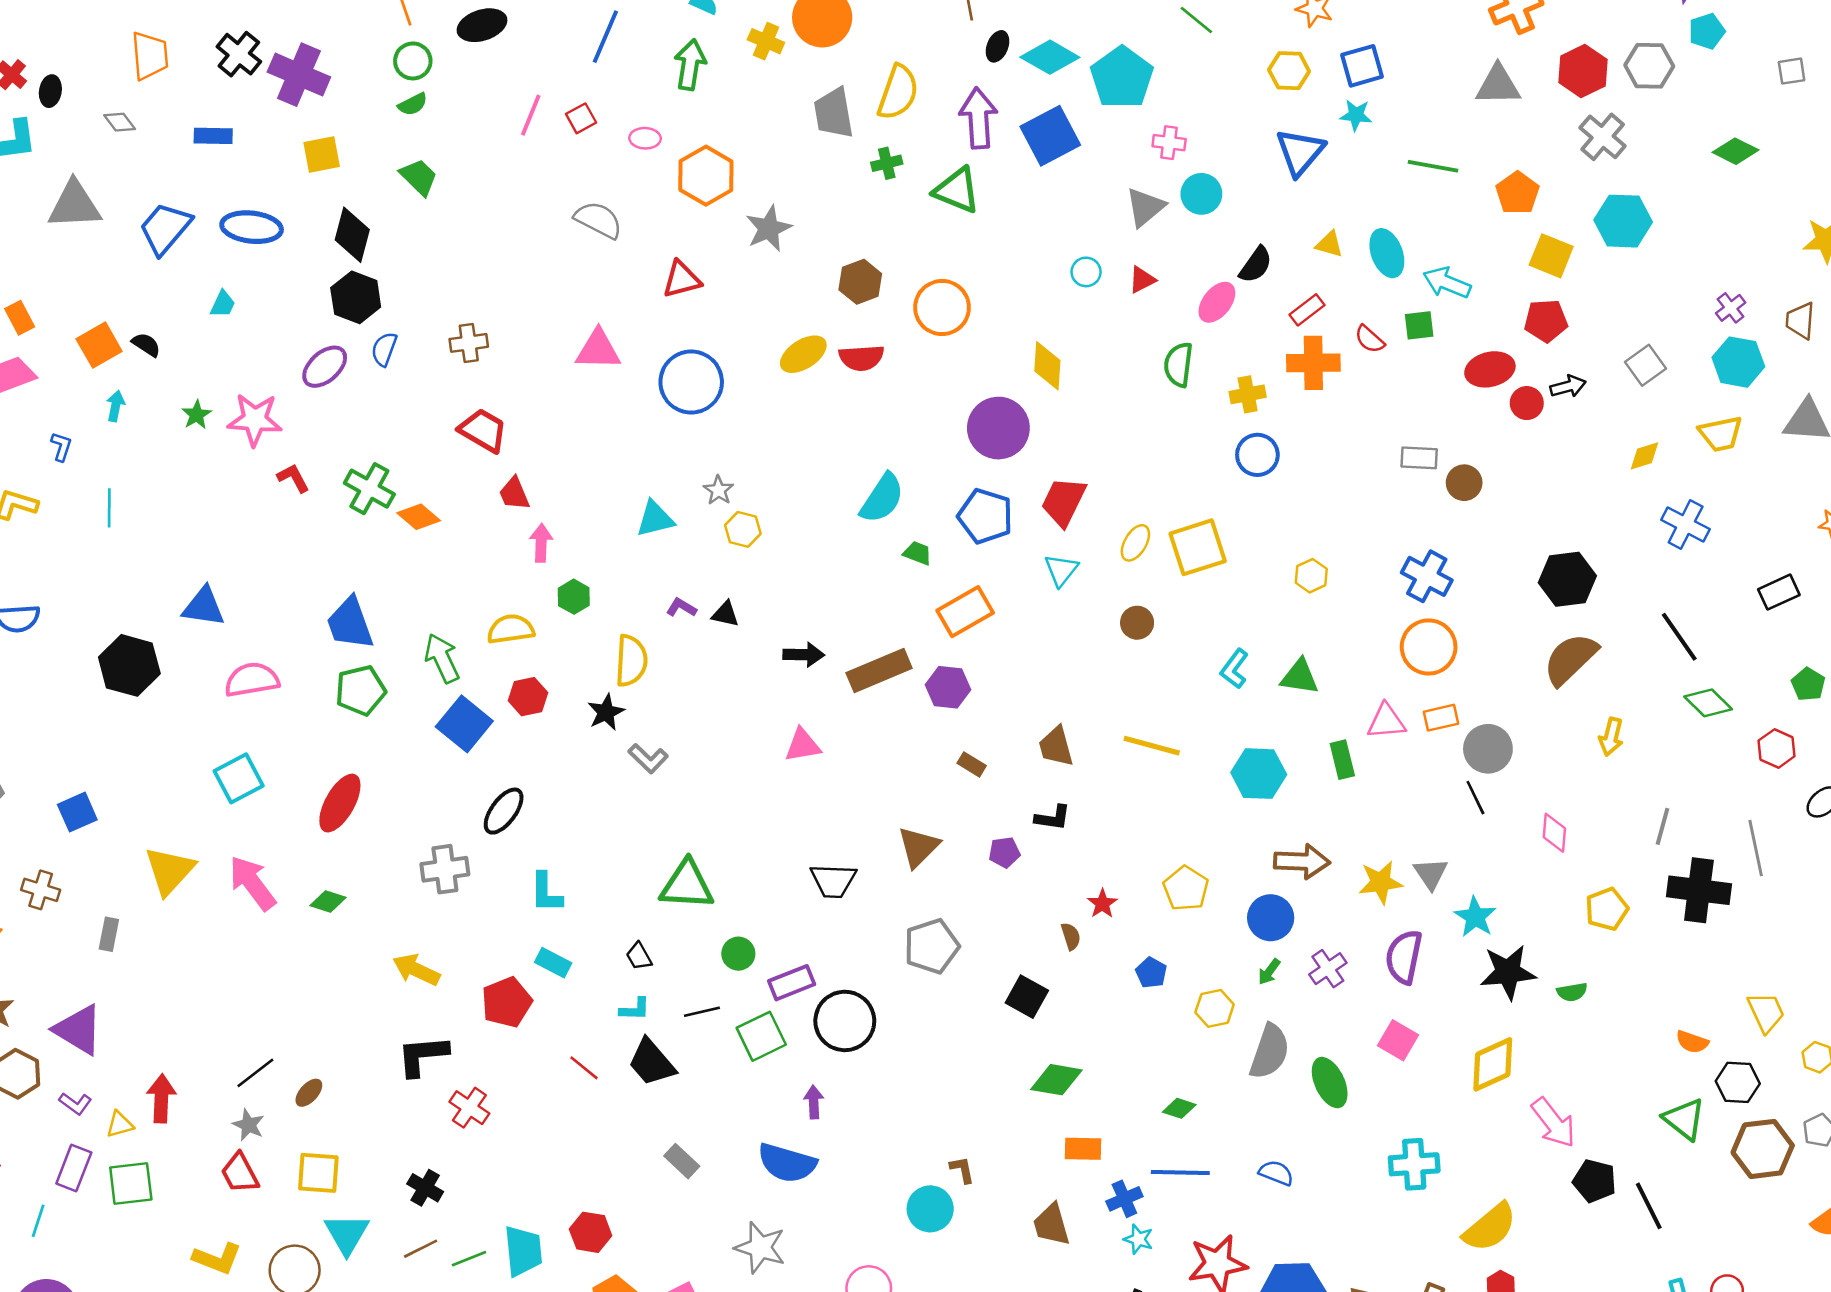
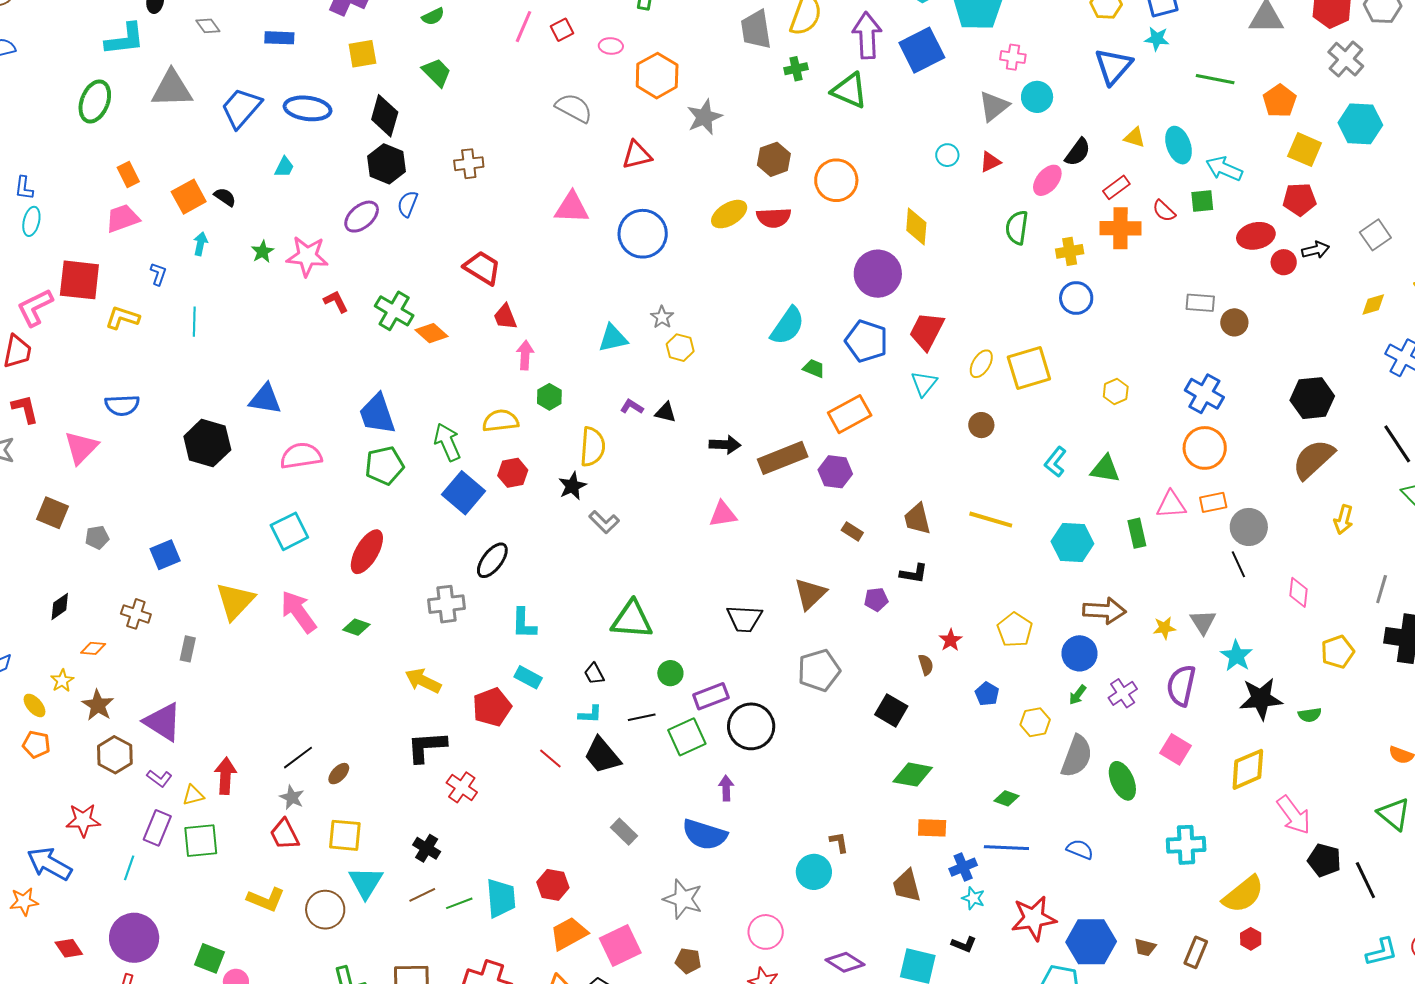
brown cross: (469, 343) -> (469, 164), moved
yellow star: (1381, 882) -> (1164, 628), size x0.7

